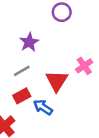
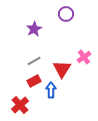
purple star: (29, 42) -> (34, 29), moved
blue arrow: (43, 107) -> (51, 90), turned 56

